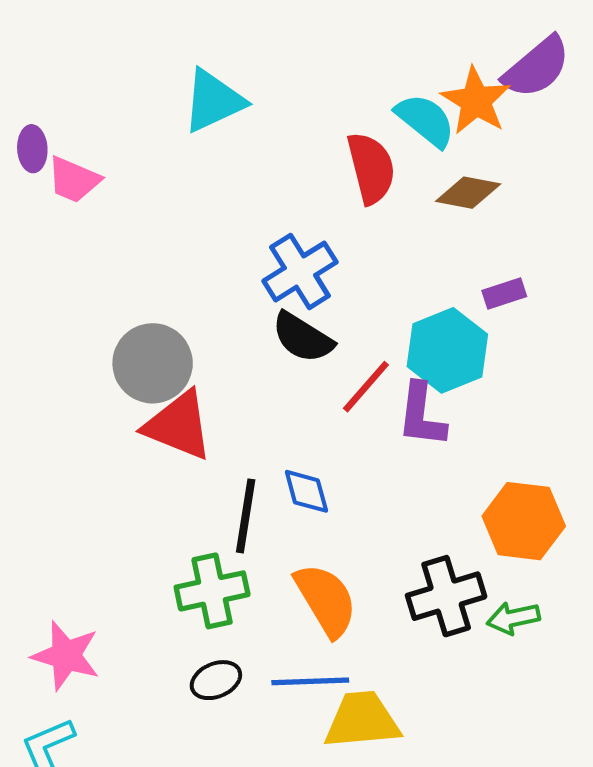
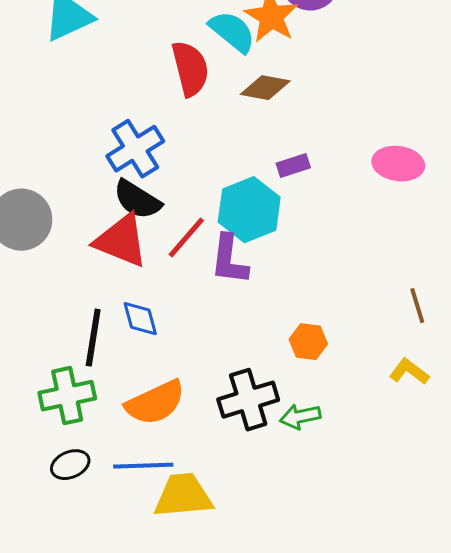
red triangle: (178, 425) -> (121, 241), moved
orange hexagon: (524, 521) -> (308, 342), size x0.6
orange semicircle: (326, 600) -> (155, 403), turned 96

